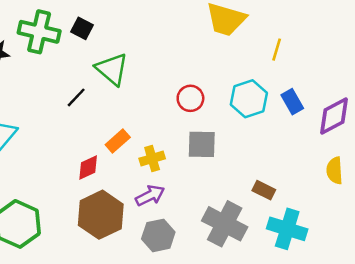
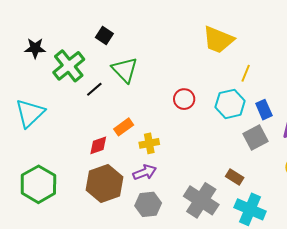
green cross: (39, 32) -> (69, 66), moved, turned 32
yellow line: (277, 50) -> (246, 73), moved
gray square: (202, 144) -> (255, 137), moved, turned -35

